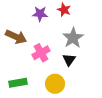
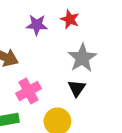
pink cross: (41, 53) -> (28, 91), moved

